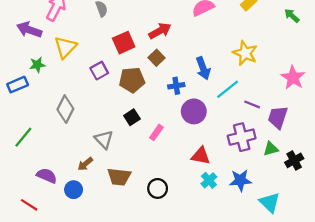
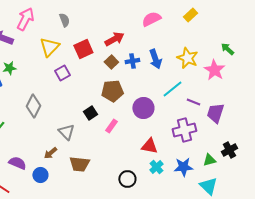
green arrow: (292, 16) -> (227, 49), moved
yellow triangle: (65, 47) -> (49, 47), moved
blue arrow: (203, 68) -> (155, 59), moved
pink star: (293, 78) -> (214, 70), moved
brown pentagon: (132, 80) -> (112, 91), moved
blue cross: (176, 86) -> (132, 61), moved
green triangle: (271, 149) -> (209, 160), moved
black circle: (158, 188) -> (127, 179), moved

